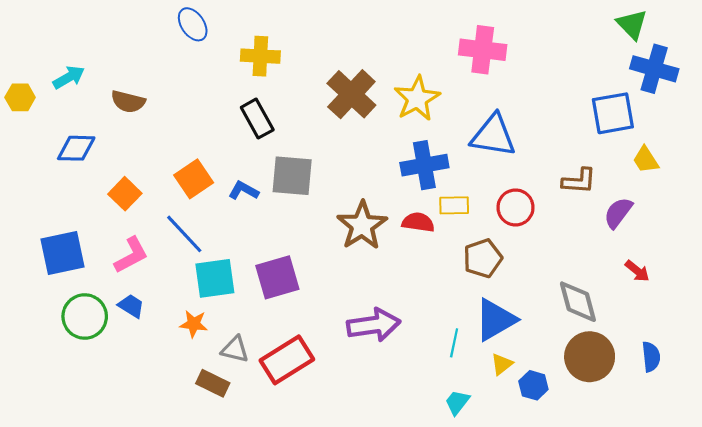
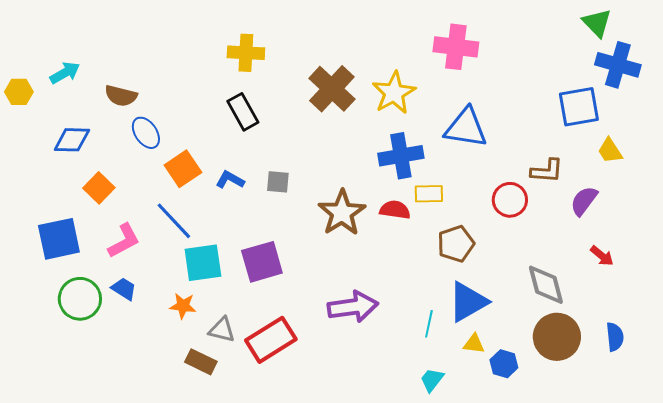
blue ellipse: (193, 24) -> (146, 133), moved
gray square: (292, 176) -> (278, 182), moved, size x0.6
orange square: (125, 194) -> (99, 188), moved
red circle: (515, 207) -> (510, 200), moved
yellow triangle: (502, 364) -> (474, 344), turned 45

